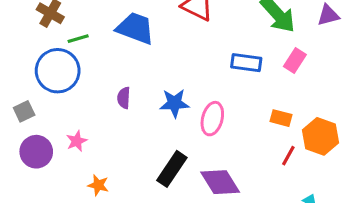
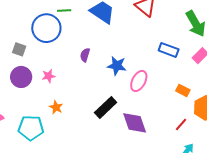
gray square: (24, 111) -> (19, 49), turned 32
red line: (288, 156) -> (181, 125), moved

